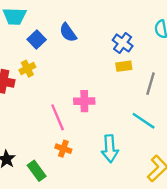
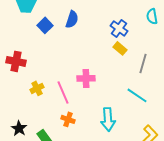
blue semicircle: (68, 33) -> (72, 19), turned -126
yellow rectangle: (124, 66) -> (120, 48), turned 48
yellow cross: (27, 69) -> (37, 88), moved

